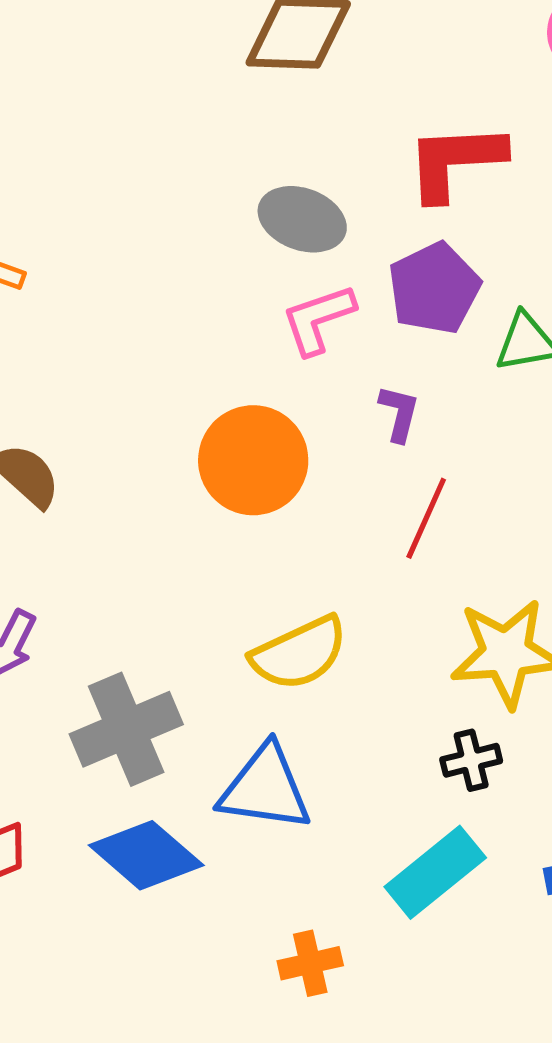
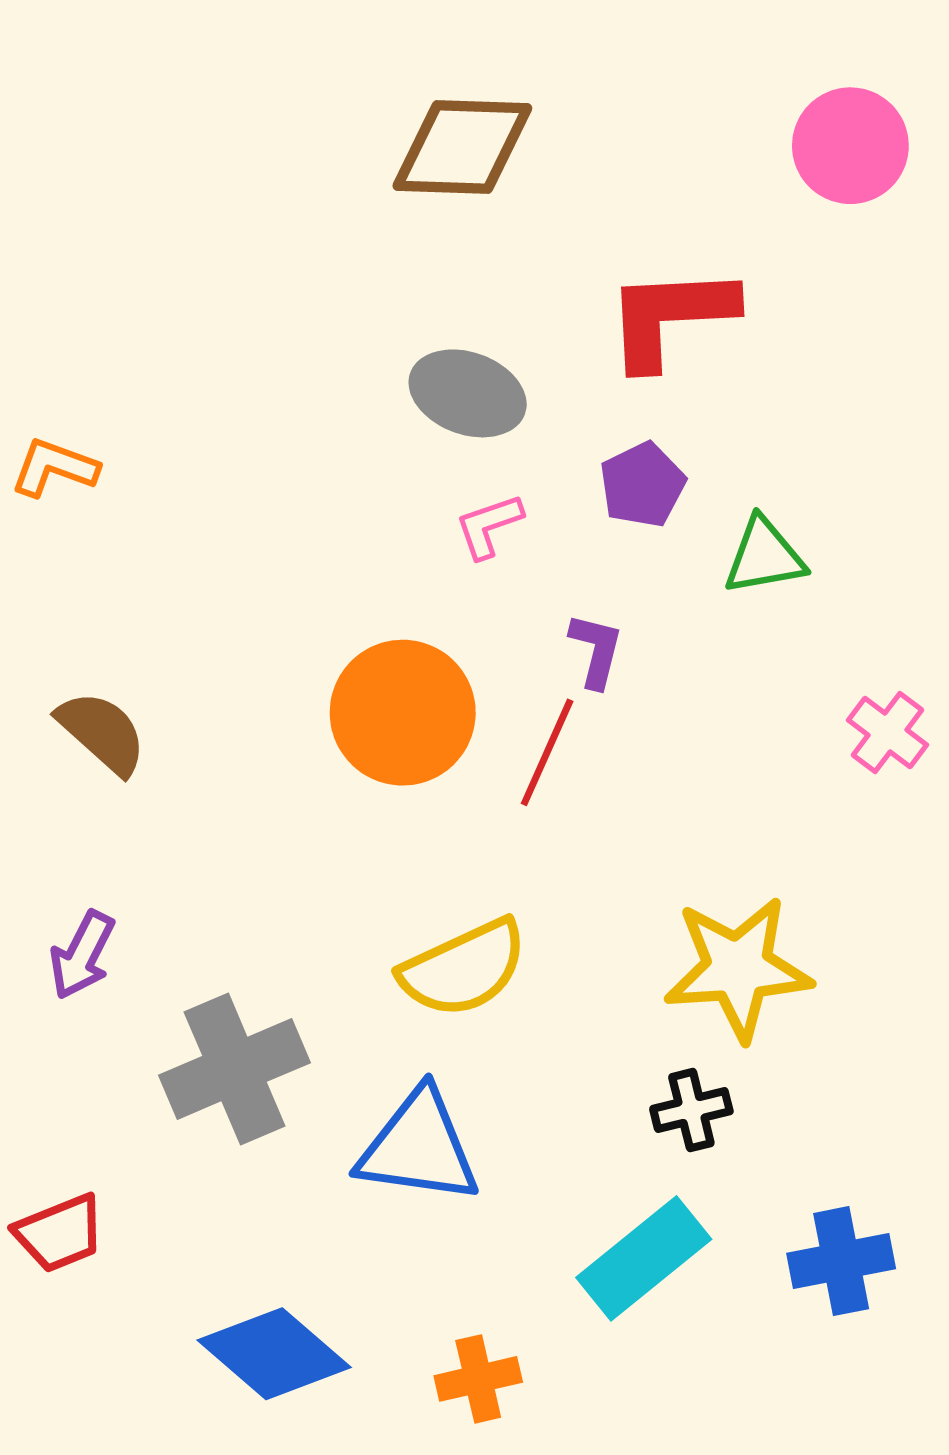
purple pentagon: (434, 288) -> (642, 485), size x0.7
pink L-shape: (318, 319) -> (489, 526), size x0.7
red line: (426, 518) -> (547, 752), moved
blue diamond: (146, 855) -> (274, 1354), moved

